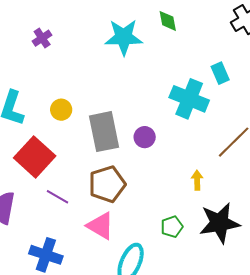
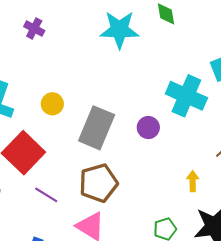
purple cross: (42, 38) -> (34, 29), turned -30
gray rectangle: (104, 132) -> (97, 128), turned 33
purple circle: (145, 137) -> (148, 128), moved

